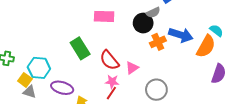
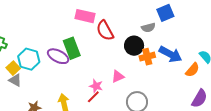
pink rectangle: (104, 16) -> (85, 16), moved
black circle: (143, 23) -> (134, 46), moved
orange semicircle: (206, 46) -> (192, 70), size x0.7
red semicircle: (109, 60) -> (105, 31), moved
purple ellipse: (62, 88) -> (58, 56), moved

